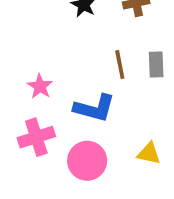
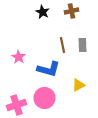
pink cross: (36, 137) -> (16, 105), moved
yellow triangle: (149, 153) -> (78, 85), moved, turned -40

